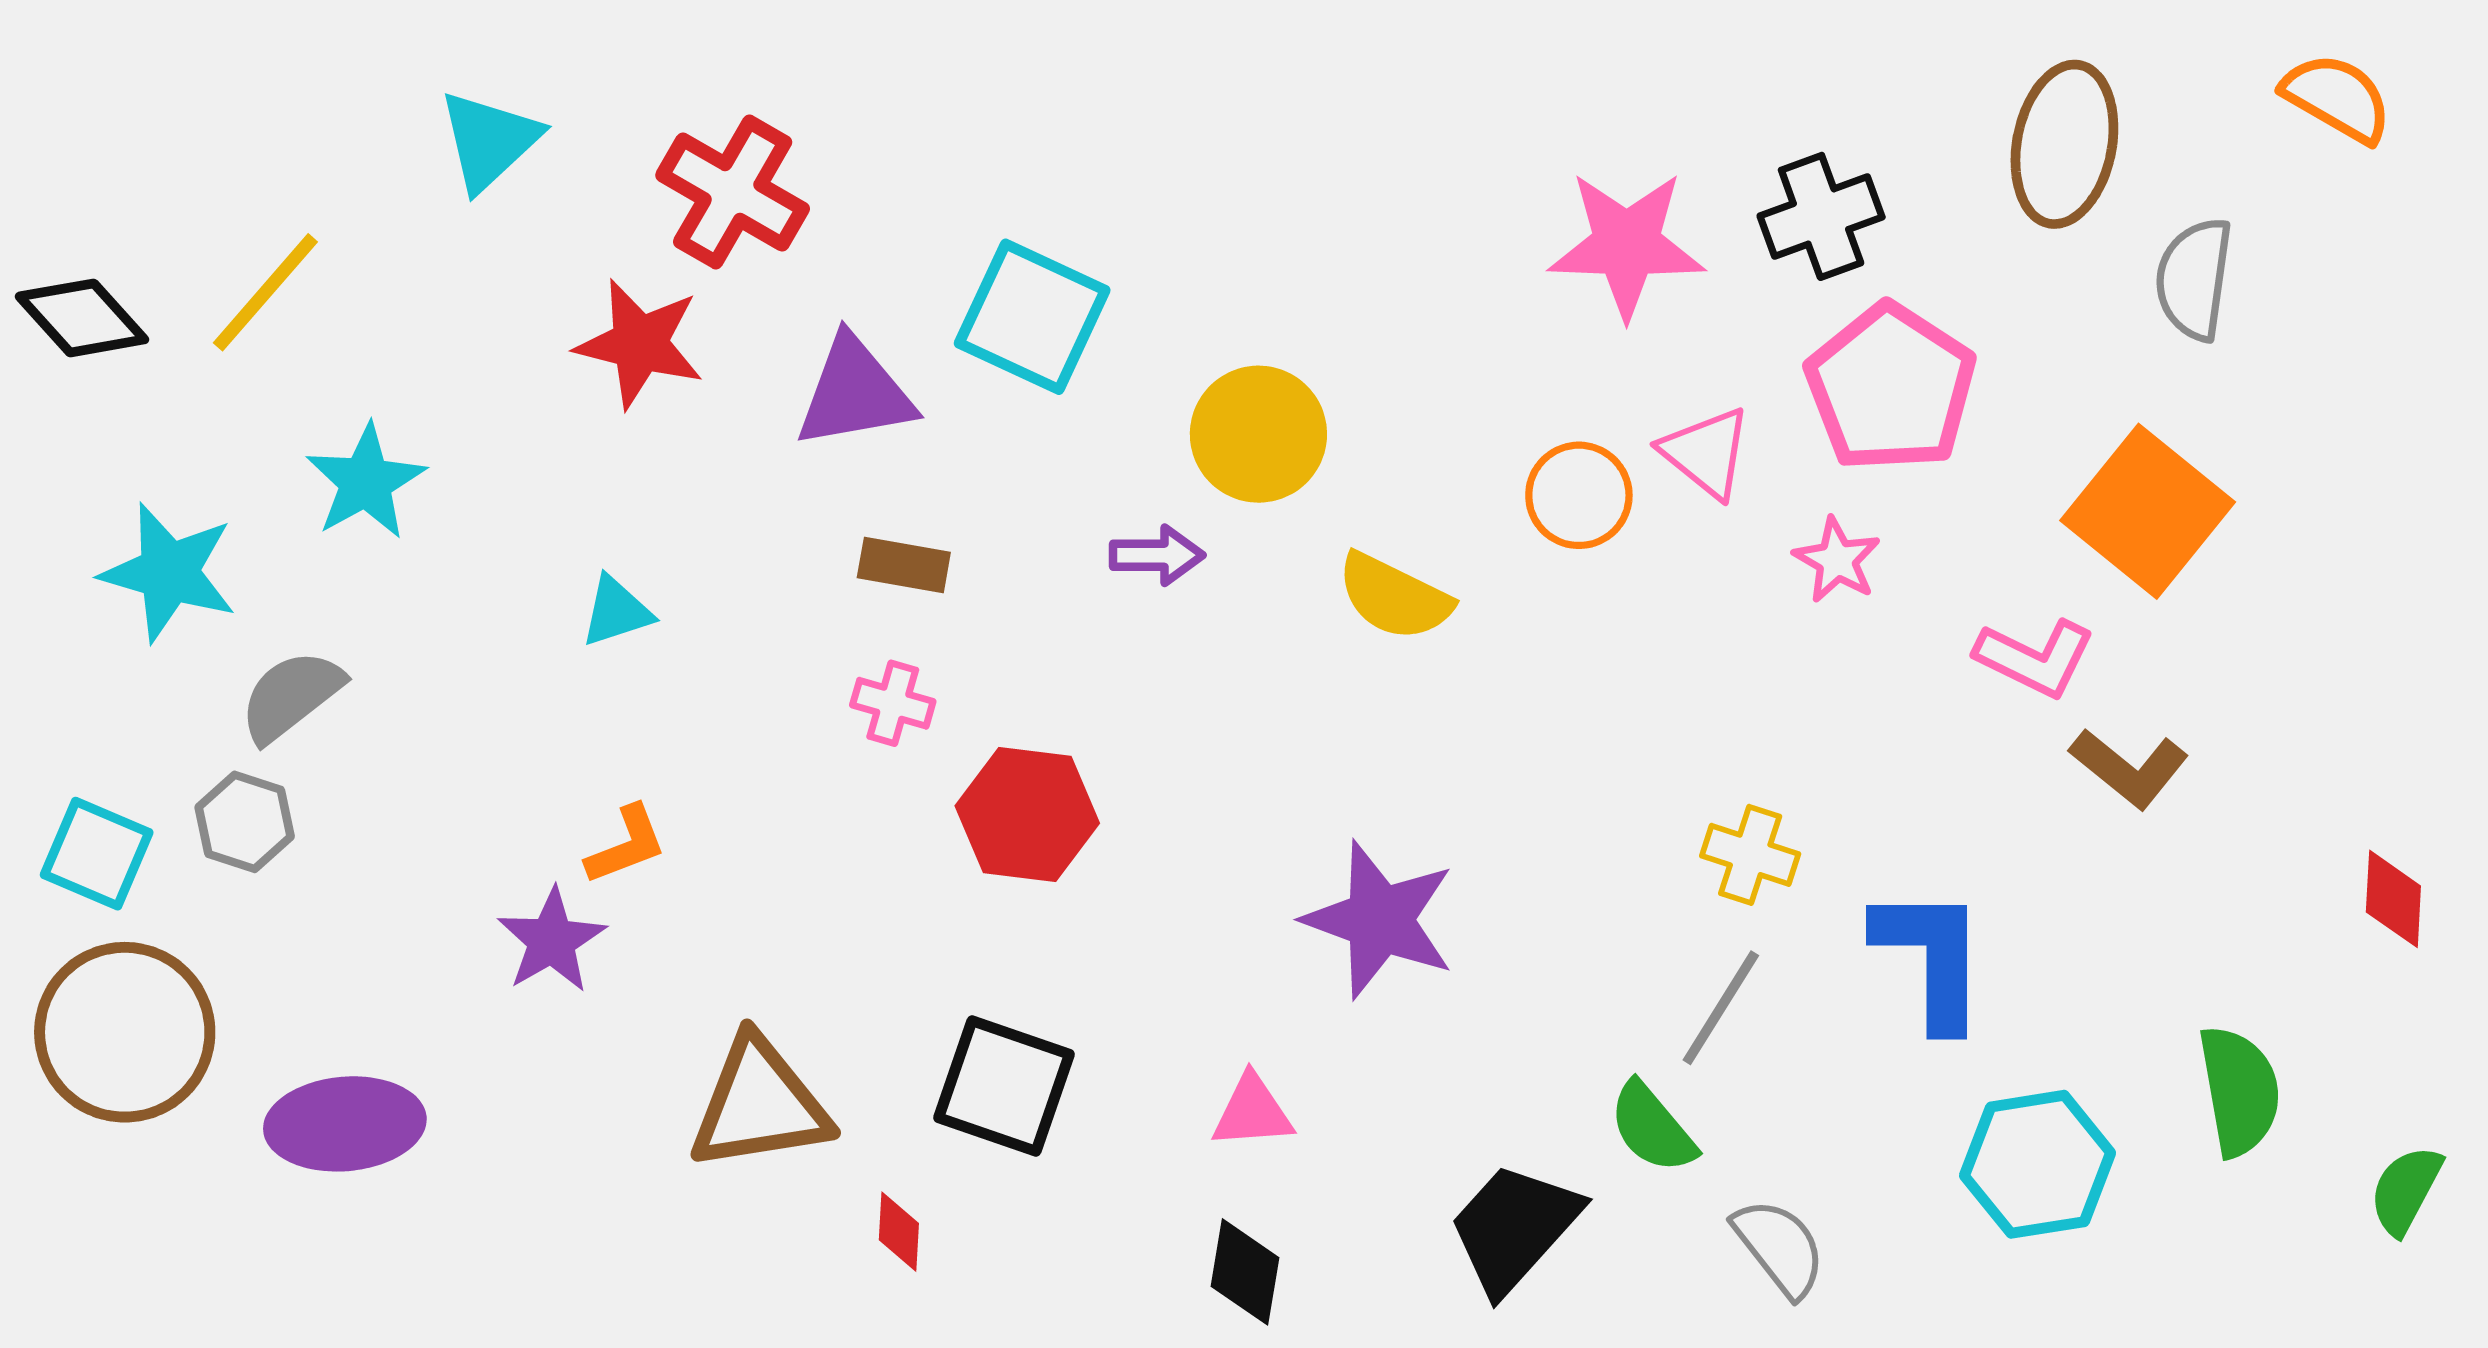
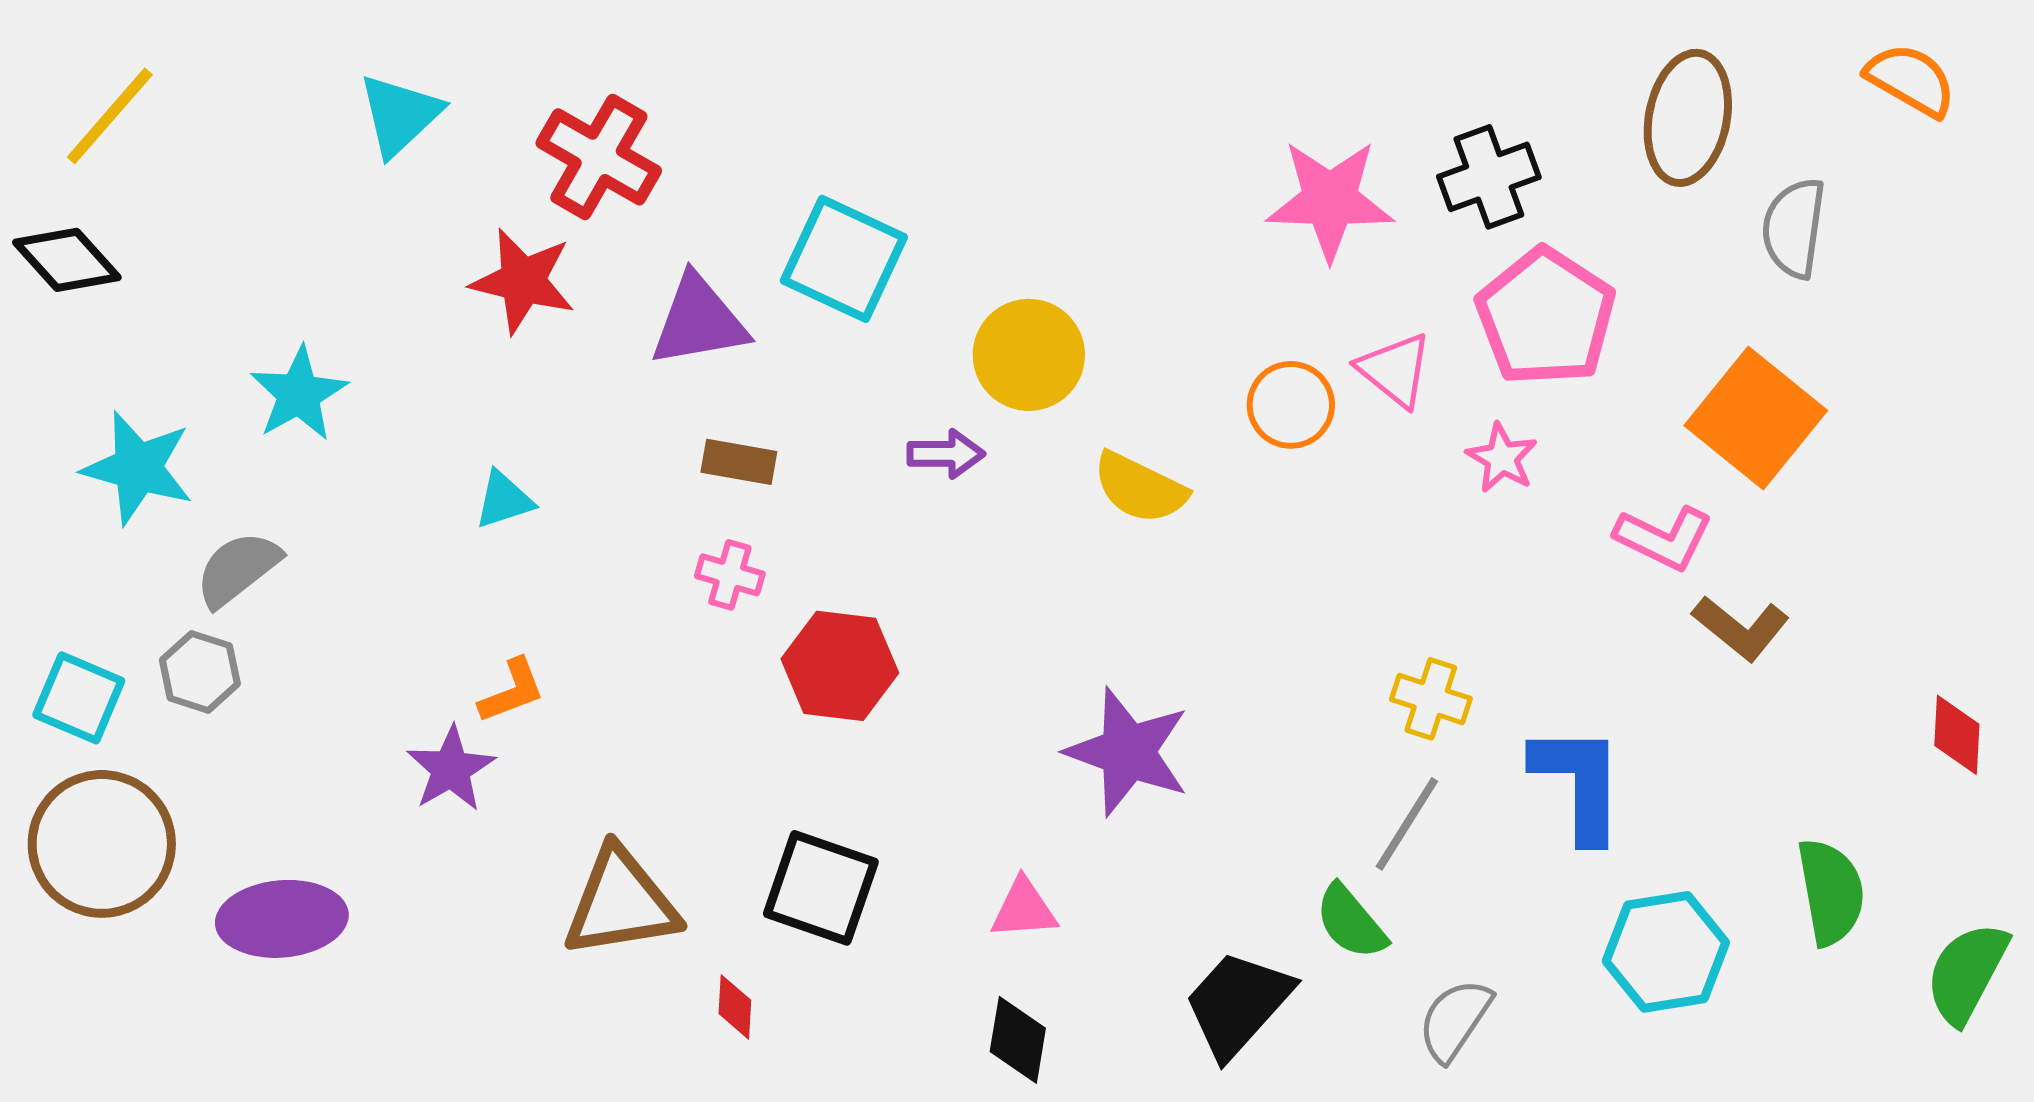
yellow line: (265, 292) -> (110, 116), moved
green semicircle: (2406, 1190) -> (1967, 973), size x1.4
gray semicircle: (1779, 1247) -> (1455, 1020), turned -108

